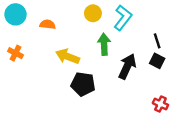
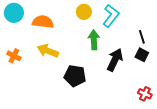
orange semicircle: (48, 24) -> (43, 22), size x1.5
orange cross: (15, 53) -> (14, 56), moved
yellow arrow: (68, 56) -> (48, 51), moved

